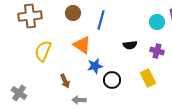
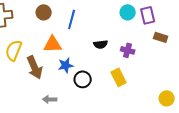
cyan circle: (157, 22) -> (128, 12), moved
orange triangle: (82, 45) -> (53, 44), turned -36
brown arrow: (65, 81) -> (35, 67), moved, size x1.6

